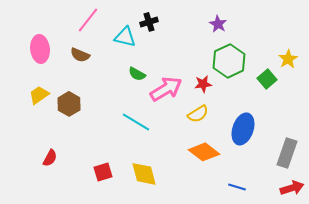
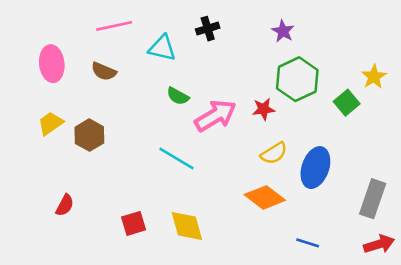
pink line: (88, 20) -> (114, 26), turned 40
black cross: (149, 22) -> (208, 29), moved
yellow semicircle: (198, 114) -> (274, 153), moved

